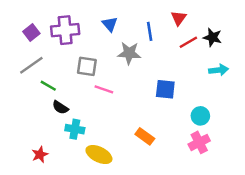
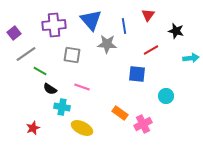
blue triangle: (110, 24) -> (91, 20), size x1.6
purple square: (31, 33) -> (14, 33), moved
red line: (188, 42) -> (151, 50), moved
cyan arrow: (218, 70) -> (191, 58), moved
pink line: (104, 89) -> (82, 87), moved
pink cross: (199, 142) -> (143, 124), moved

